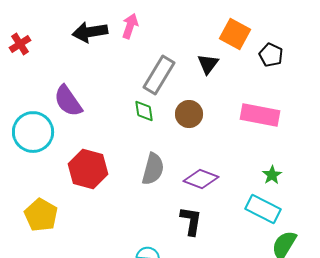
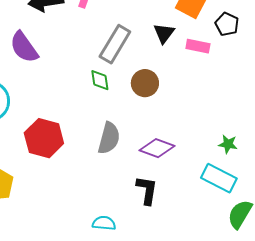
purple semicircle: (68, 101) -> (24, 47), moved
pink rectangle: (260, 115) -> (198, 46), moved, size x0.6
green star: (272, 175) -> (228, 144), turned -30

